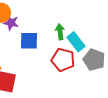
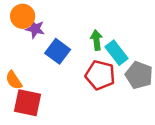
blue square: (29, 41) -> (58, 51), turned 36

